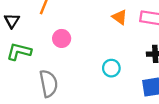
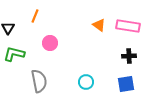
cyan circle: (111, 68) -> (86, 82), moved

